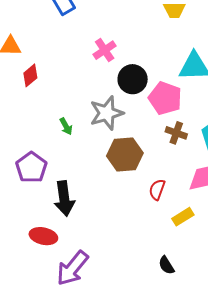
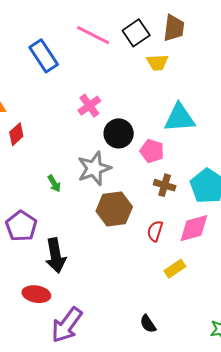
pink pentagon: (165, 98) -> (152, 151), size x0.7
red semicircle: (157, 190) -> (155, 231), moved
black semicircle: (166, 265) -> (148, 324), moved

